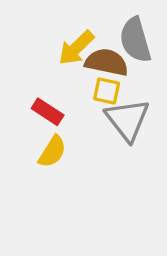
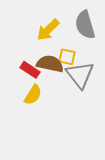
brown semicircle: (107, 62) -> (50, 64), moved

